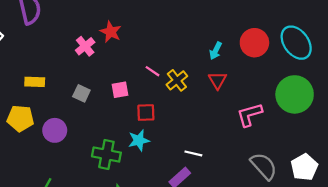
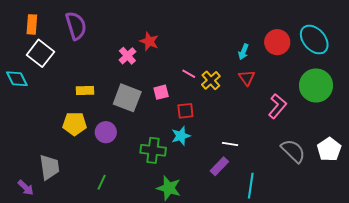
gray square: (81, 93) -> (127, 98), size x1.8
pink L-shape: (250, 115) -> (277, 106), turned 150

